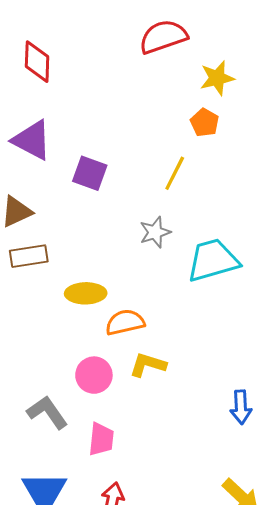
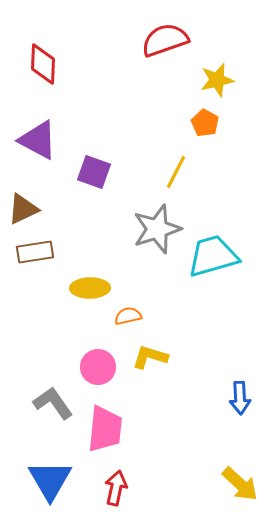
gray star: (155, 232) -> (157, 229), size x1.6
orange semicircle: (125, 322) -> (128, 316), size x0.7
pink trapezoid: (101, 439) -> (105, 429), size x1.4

